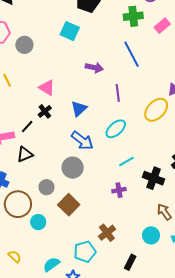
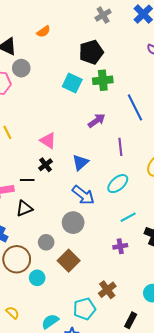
green cross: (133, 16) -> (103, 80), moved
gray circle: (24, 45) -> (21, 68), moved
purple arrow: (94, 68) -> (97, 121), turned -48
black line: (27, 127) -> (27, 180), turned 48

